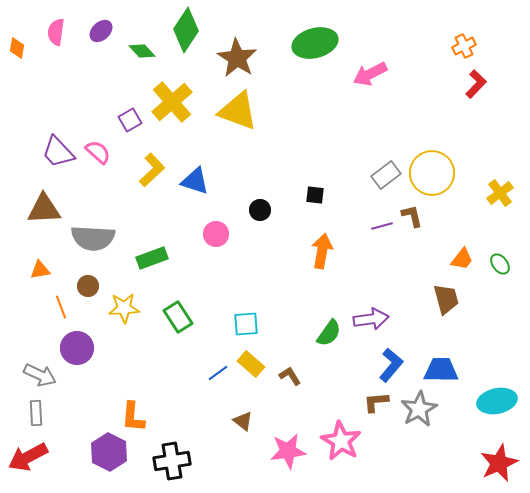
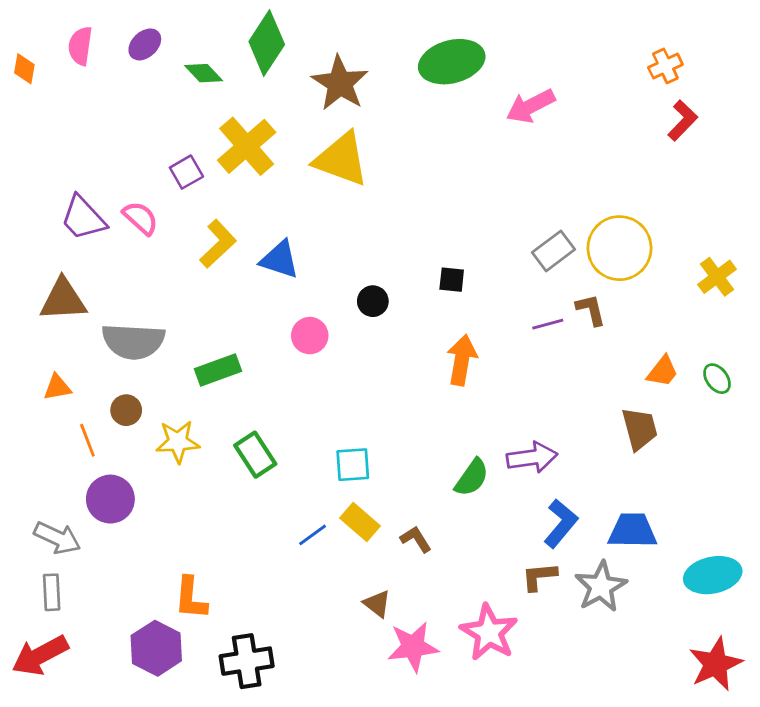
brown triangle: (243, 421) -> (377, 604), moved

